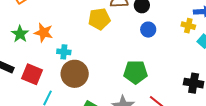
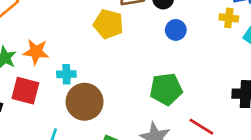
yellow pentagon: (99, 19) -> (108, 24), turned 30
red square: (32, 74) -> (25, 91), moved

